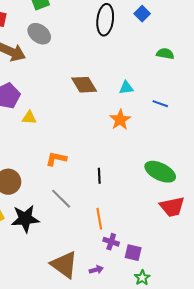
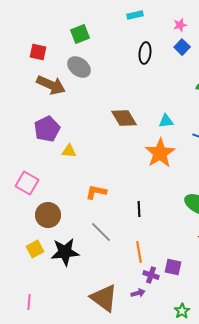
black ellipse: (105, 20) -> (145, 53), size x0.7
orange star: (120, 120) -> (160, 153), size x1.4
purple square: (133, 253) -> (173, 267), moved
purple arrow: (96, 270) -> (138, 293), moved

